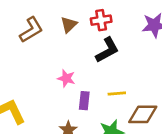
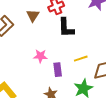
black L-shape: (107, 50) -> (66, 28), turned 130

